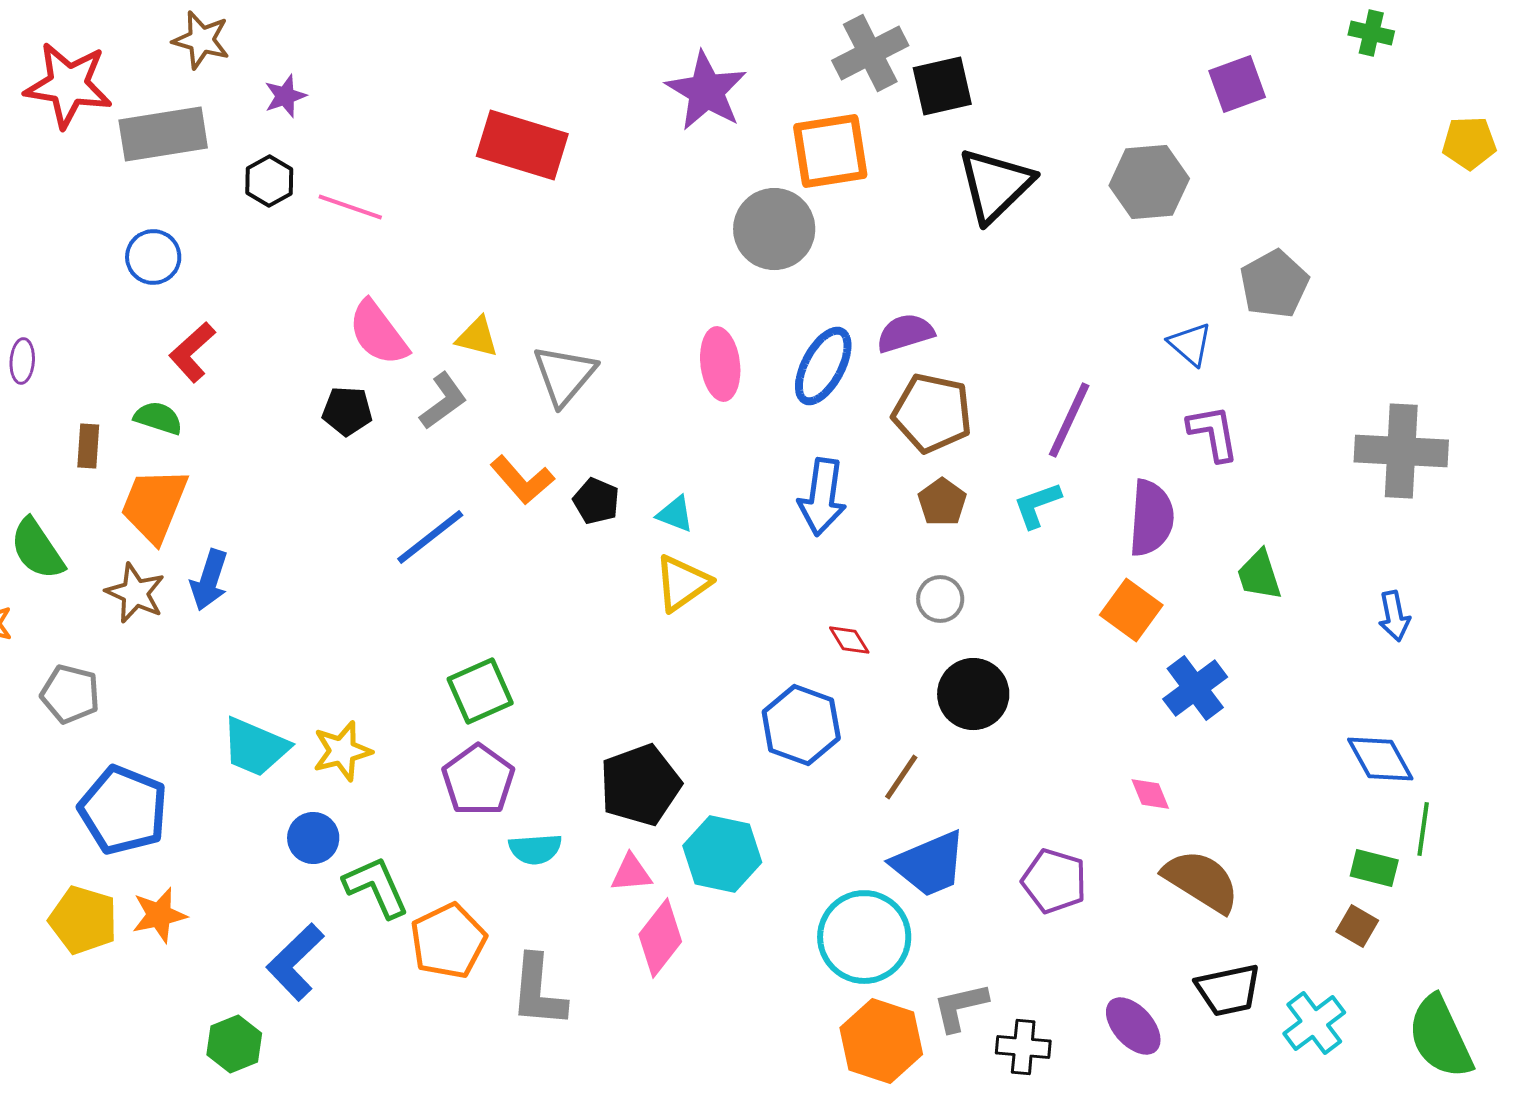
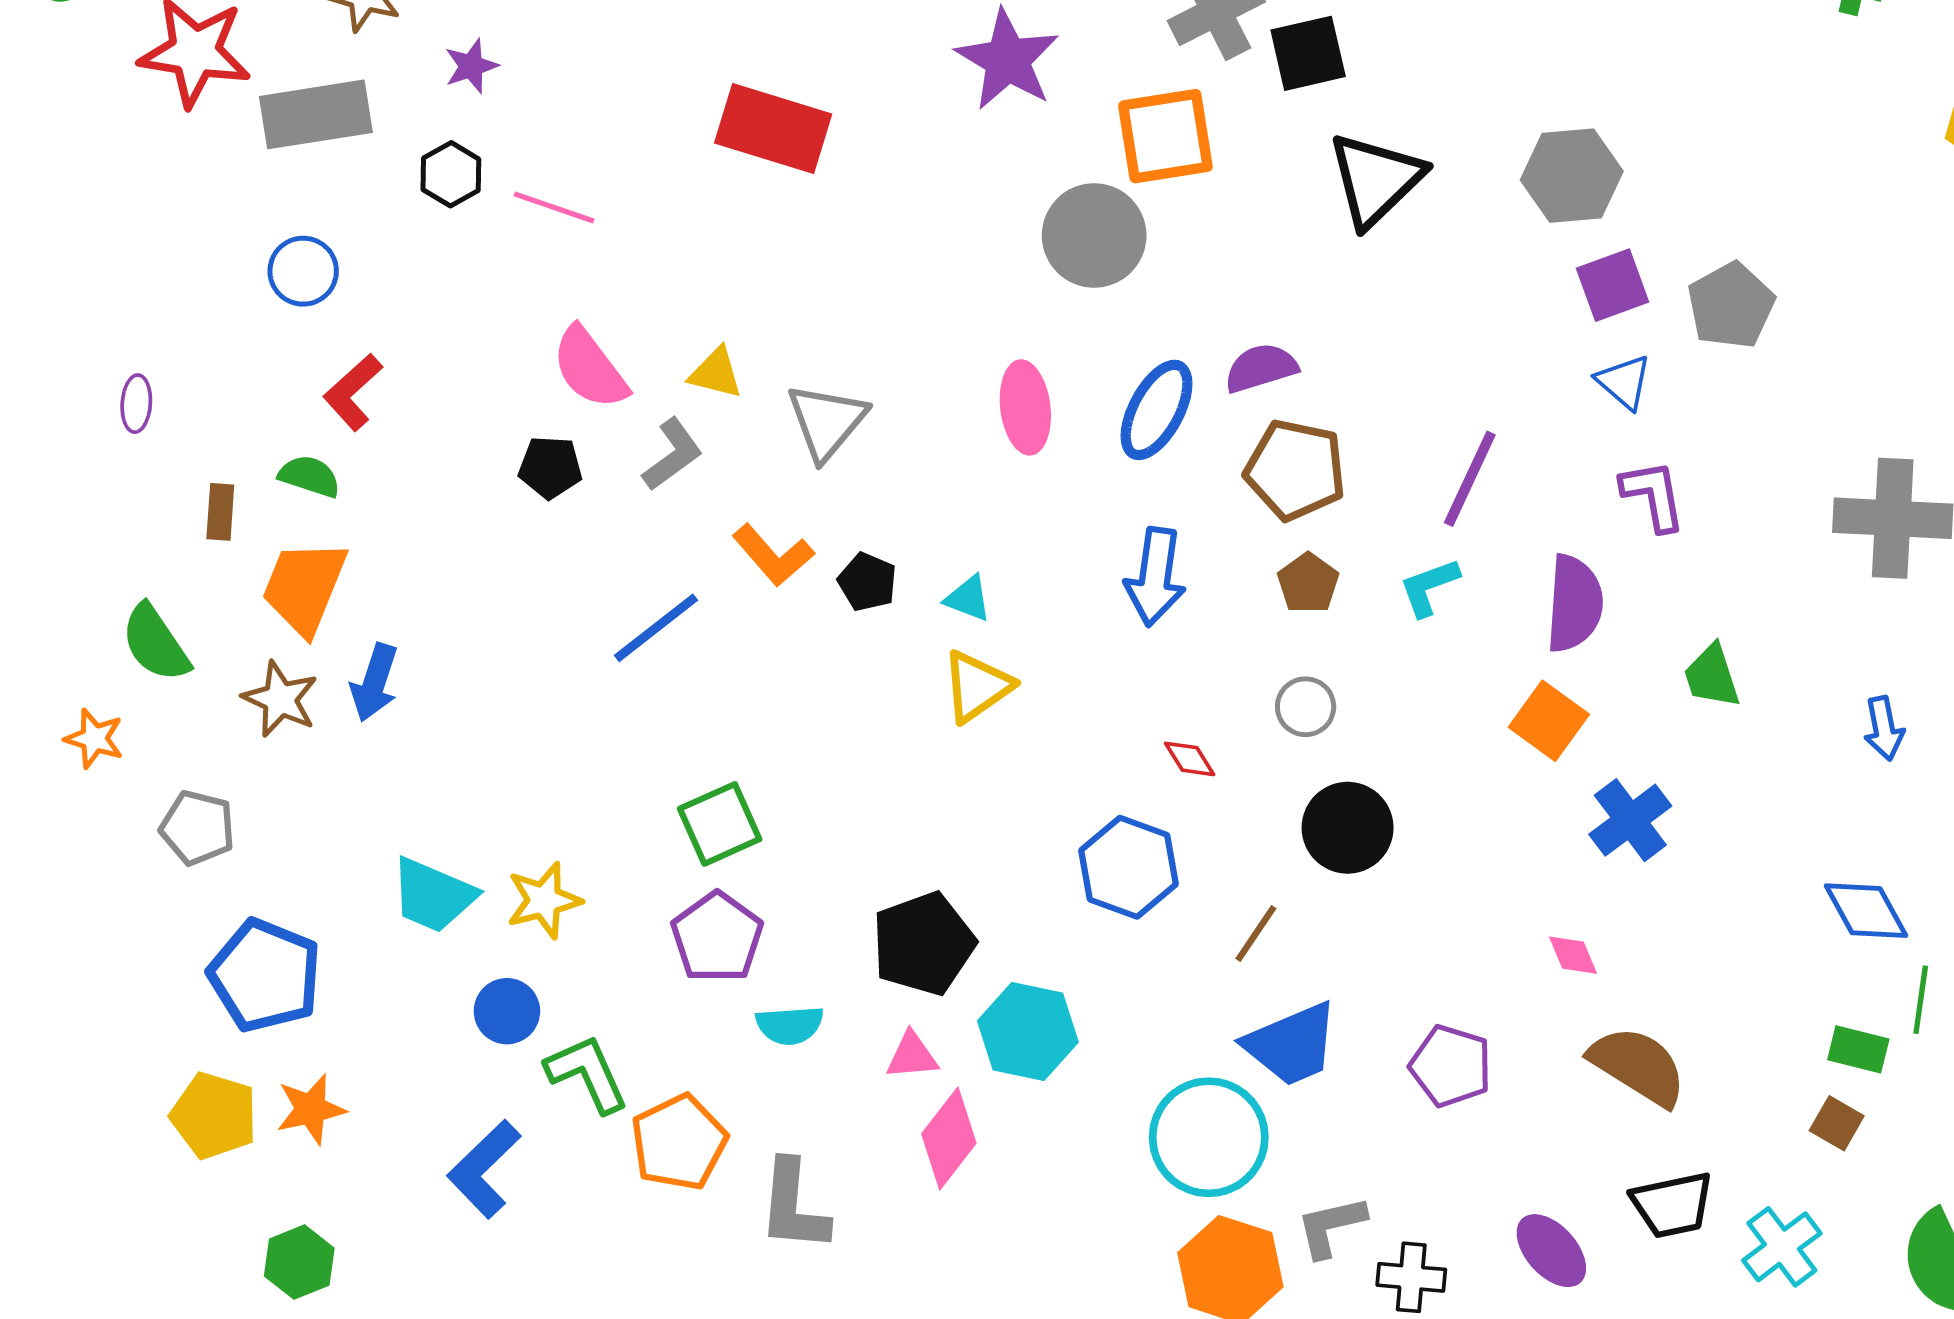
purple square: (1237, 84) -> (1612, 285), moved
green hexagon: (234, 1044) -> (299, 1262), moved

